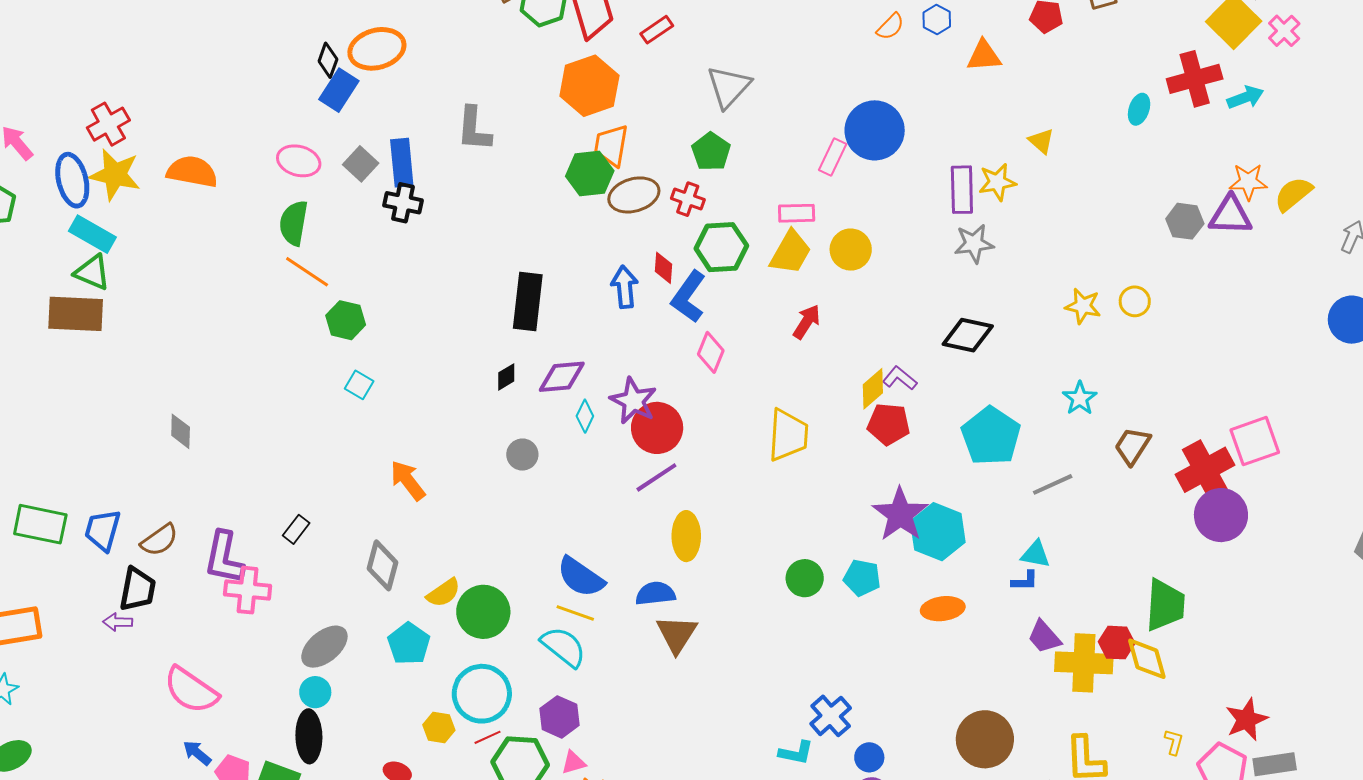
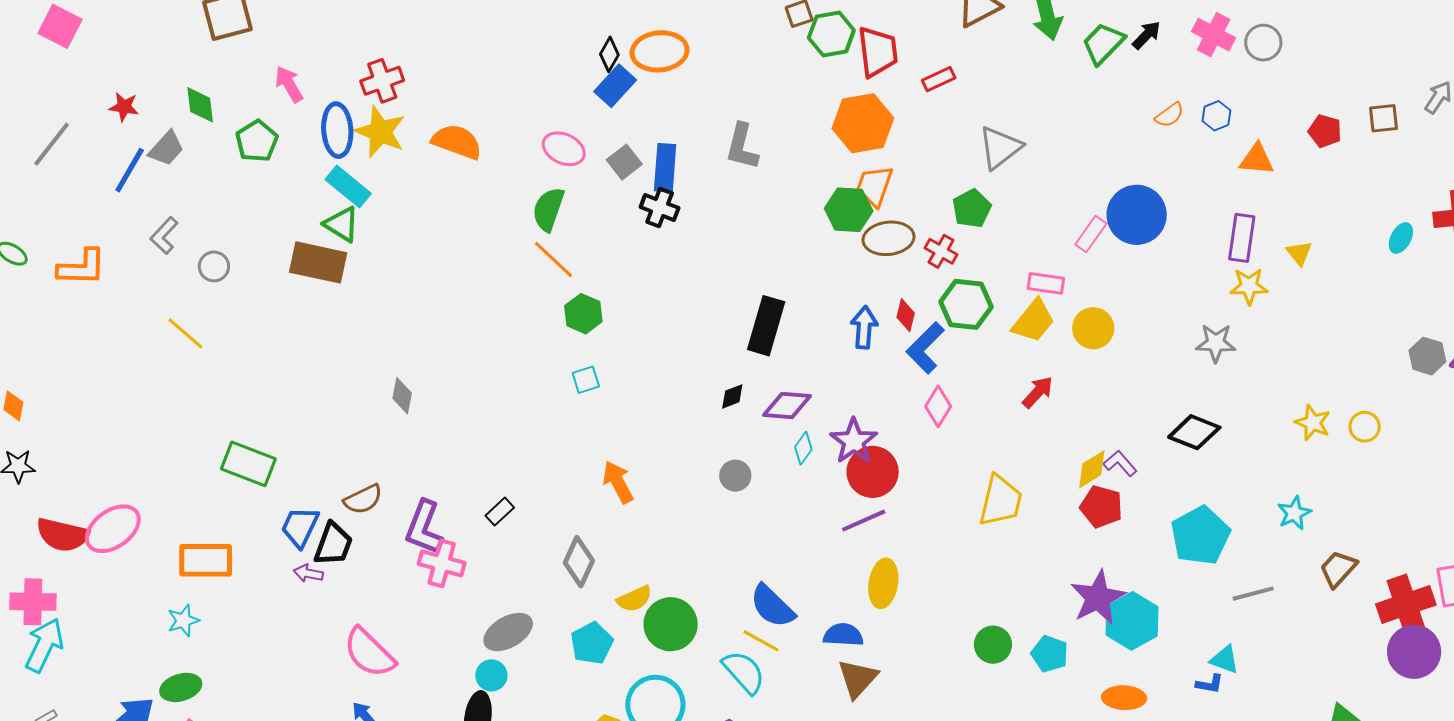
purple rectangle: (962, 190) -> (1242, 238), moved
cyan square: (359, 385) -> (586, 380), turned 32
blue trapezoid: (103, 530) -> (300, 527), moved

